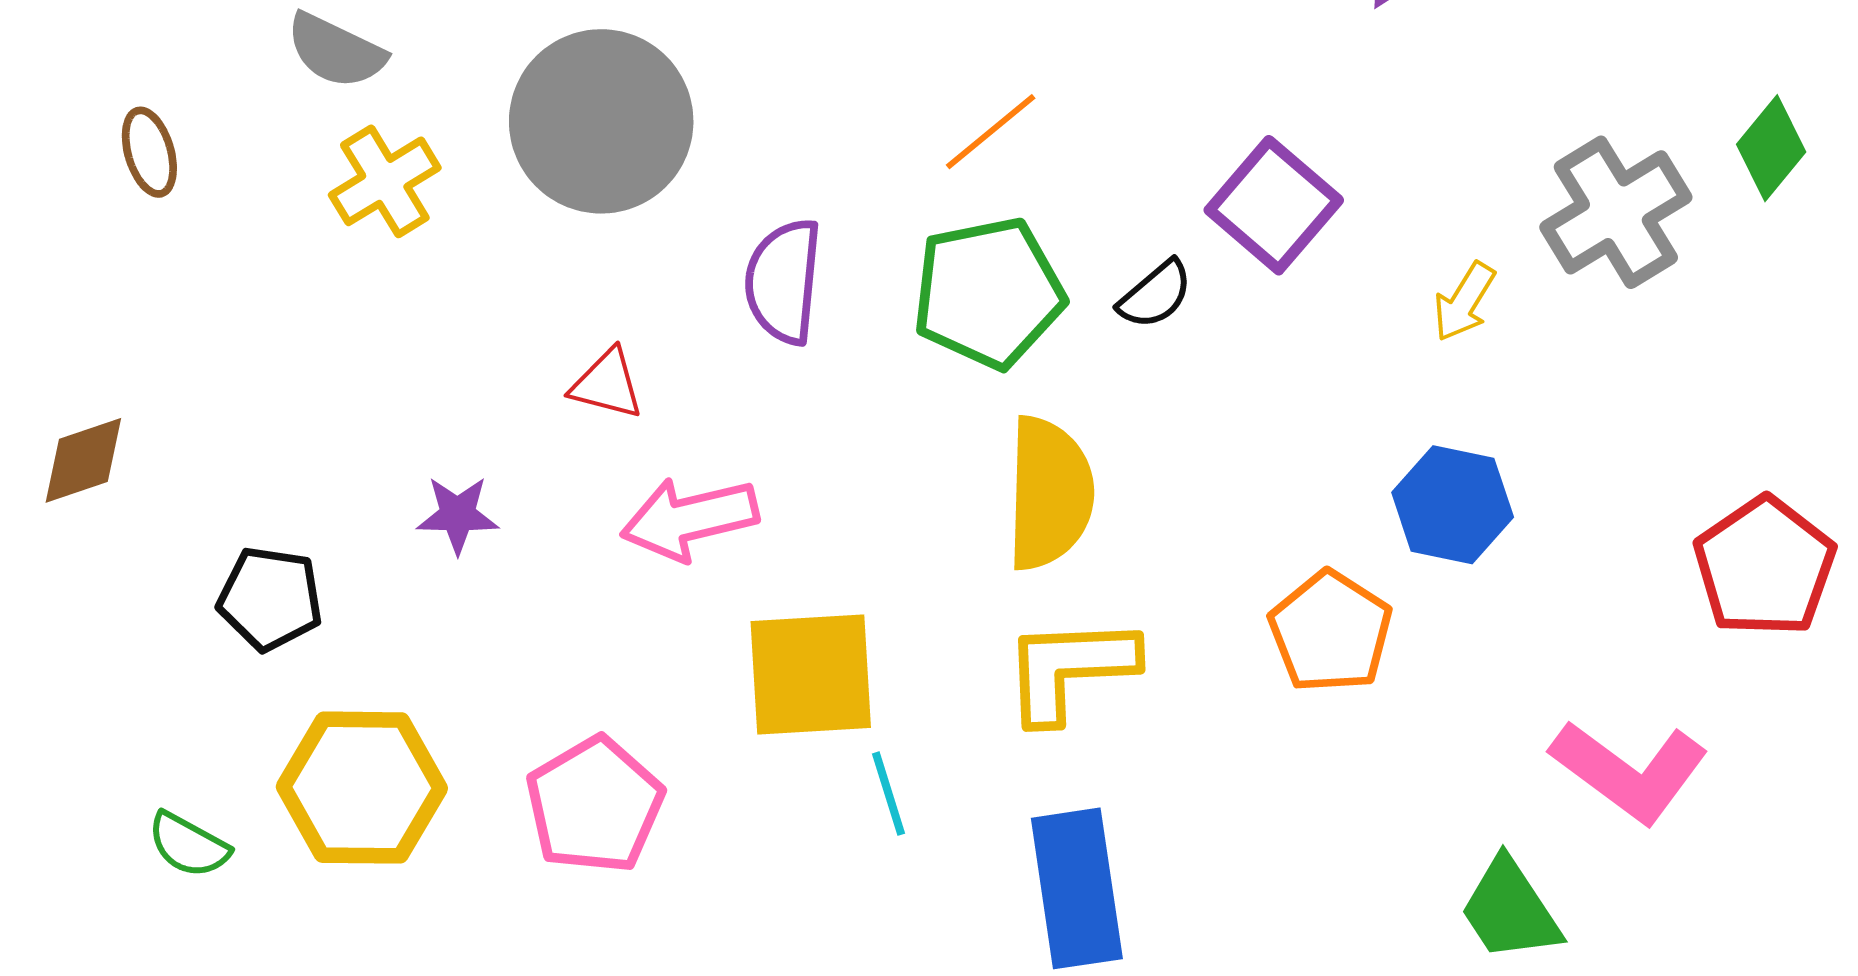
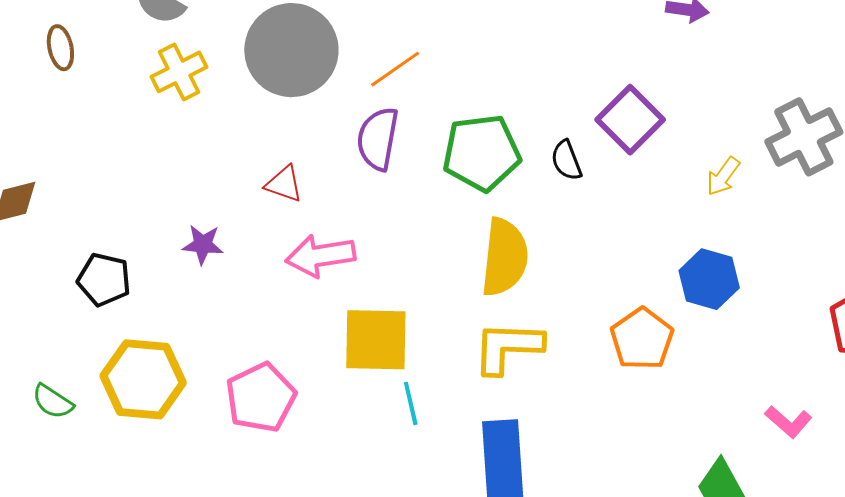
orange line: (991, 132) -> (395, 69), moved
black semicircle: (1155, 295) -> (566, 160), turned 105
pink L-shape: (1629, 771) -> (788, 422), size x0.6

